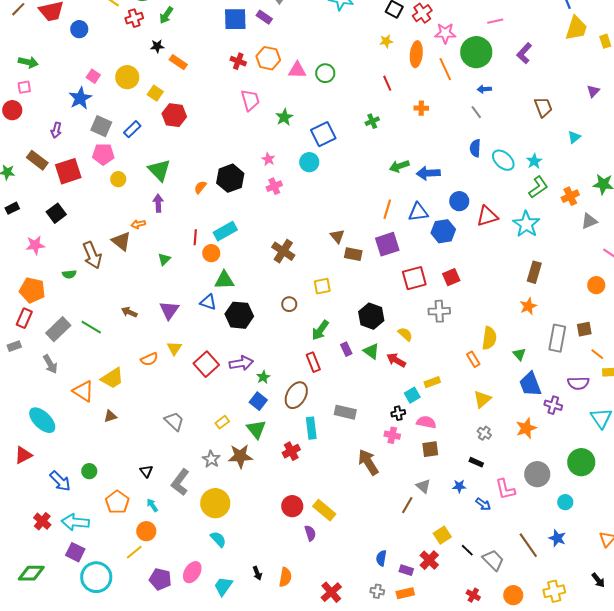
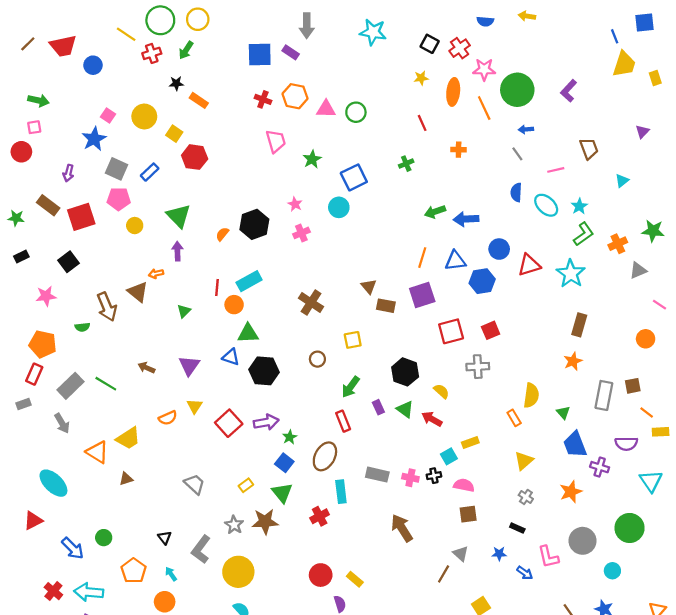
pink line: (495, 21) -> (556, 170), moved
pink cross: (392, 435) -> (410, 478), moved
yellow rectangle: (324, 510) -> (355, 579), size x0.7

